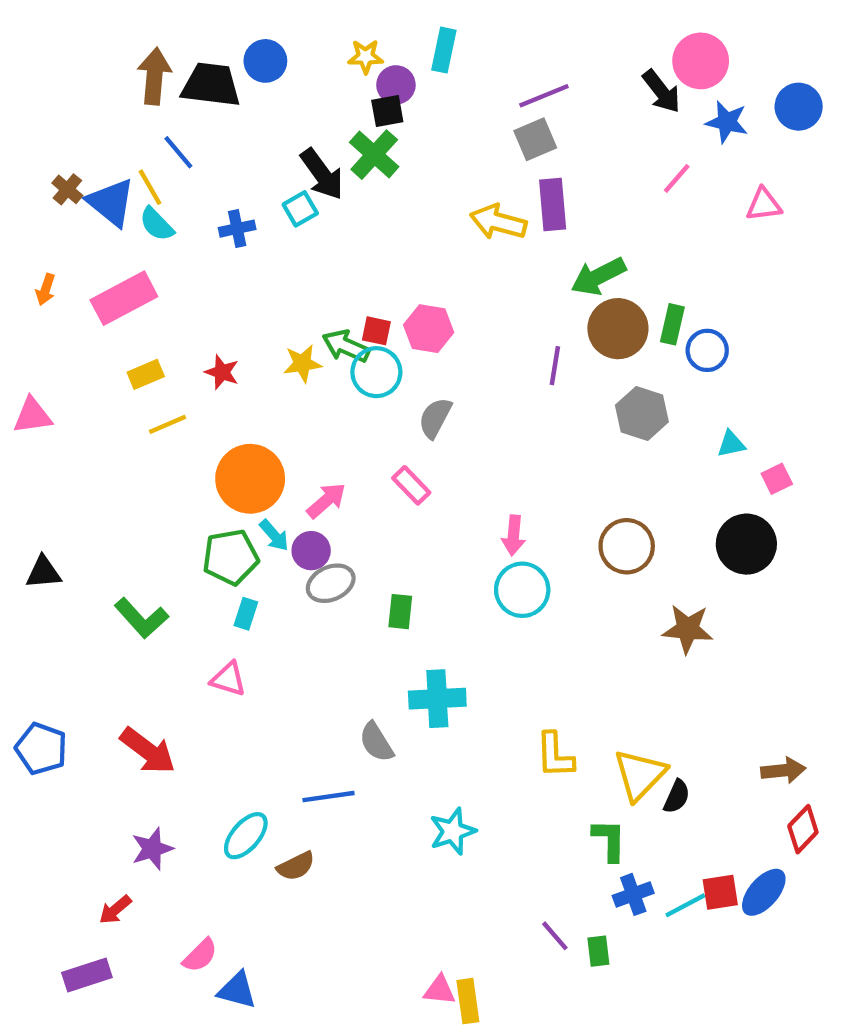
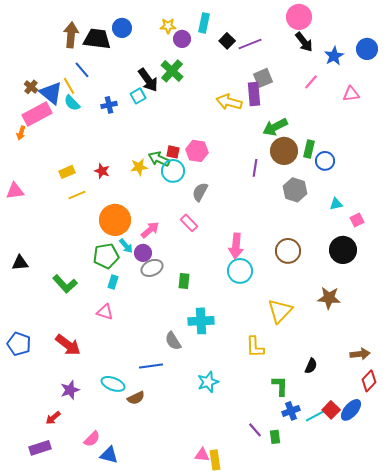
pink circle: (701, 61) -> (299, 17), moved
black square: (387, 111) -> (227, 41), moved, turned -35
blue star: (727, 122) -> (334, 56), turned 30
gray square: (535, 139) -> (263, 78), moved
pink rectangle: (124, 298) -> (37, 114), moved
pink arrow: (513, 535) -> (236, 246), size x1.4
brown star: (688, 629) -> (329, 298), moved
yellow triangle: (640, 775) -> (280, 311), moved
cyan ellipse: (246, 836) -> (113, 384), turned 70
red square: (720, 892) -> (331, 410), turned -36

